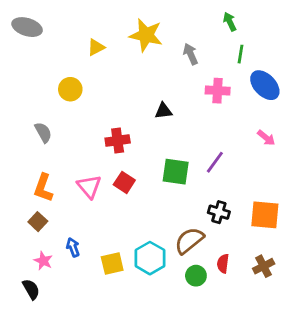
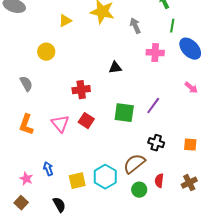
orange square: (265, 215) -> (190, 145), size x0.6
brown square: (38, 222) -> (21, 203), moved
black semicircle: (31, 289) -> (59, 205), moved

